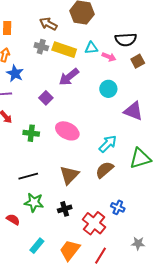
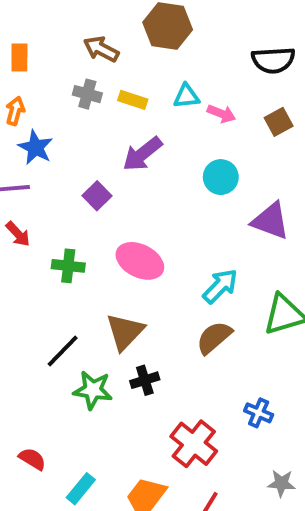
black semicircle: (126, 40) -> (273, 60), moved
yellow rectangle: (64, 50) -> (133, 100), size x0.6
brown triangle: (69, 175) -> (125, 332), moved
black line: (28, 176) -> (63, 351), turned -30
green star: (34, 202) -> (93, 390), moved
blue cross: (118, 207) -> (259, 413), moved
black cross: (65, 209) -> (145, 380), moved
red semicircle: (13, 219) -> (32, 459), moved

